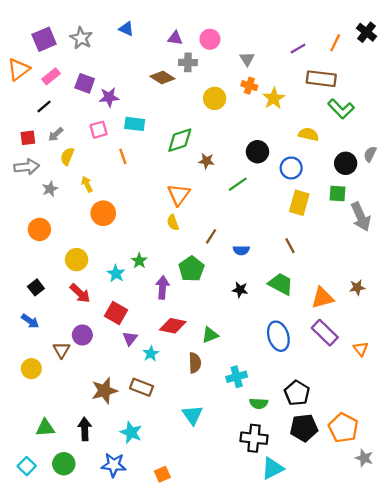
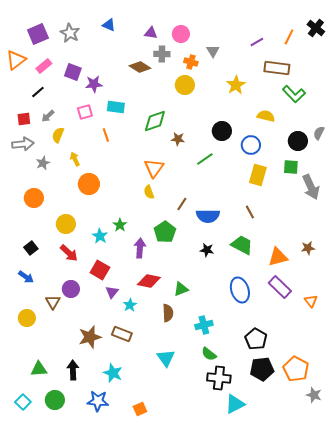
orange cross: (249, 86) -> (191, 62), moved
blue semicircle: (241, 250) -> (208, 216), size x1.6
green semicircle: (259, 403) -> (209, 354), moved, turned 35

